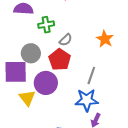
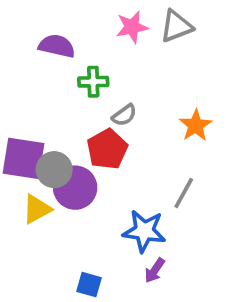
gray circle: (31, 53) -> (54, 170), moved
gray line: (91, 75) -> (184, 193), moved
yellow triangle: (27, 98) -> (37, 209), turned 30

